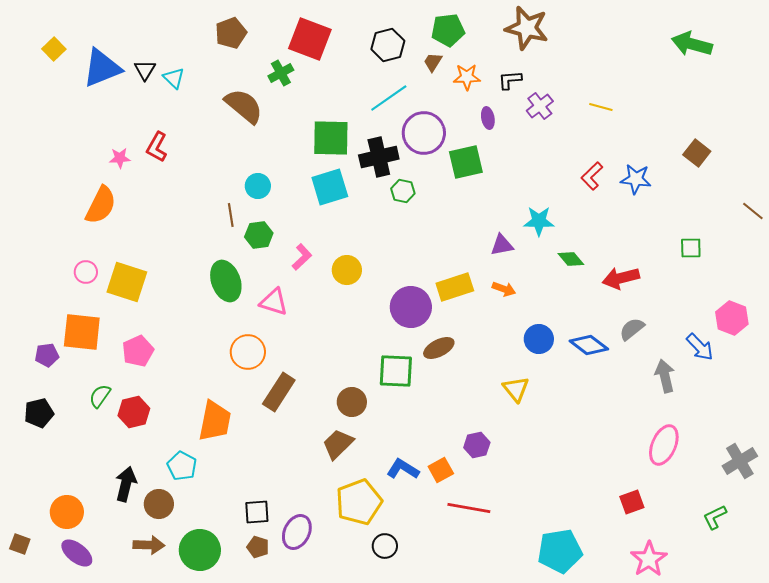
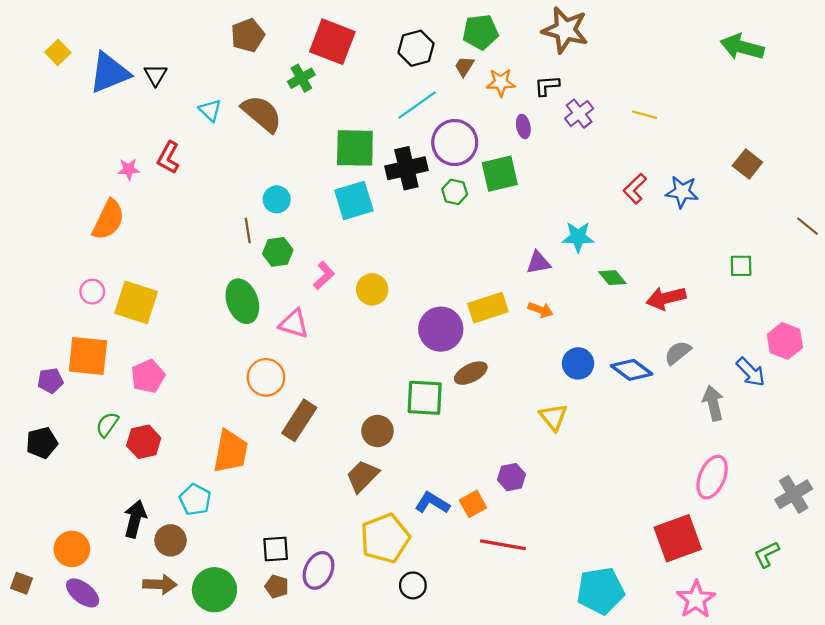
cyan triangle: (174, 78) -> (210, 110), moved
green hexagon: (403, 191) -> (455, 192), moved
red square: (632, 502) -> (678, 538), size x1.8

